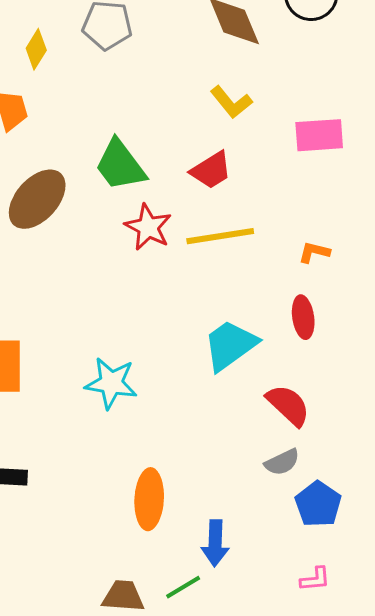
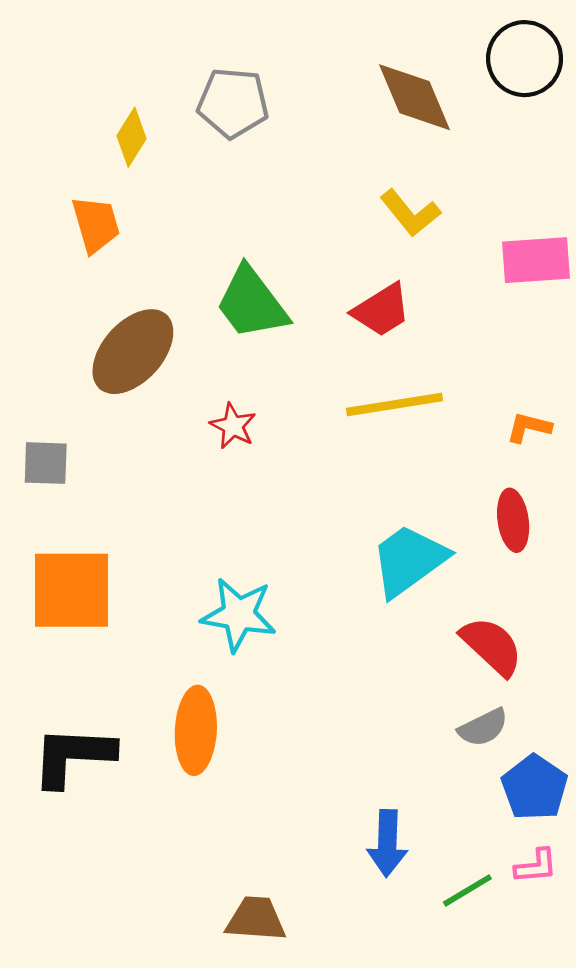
red star: (148, 227) -> (233, 426), moved, size x0.7
orange ellipse: (149, 499) -> (196, 730), moved
pink L-shape: (315, 579) -> (536, 866), moved
green line: (183, 587) -> (467, 890), moved

